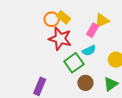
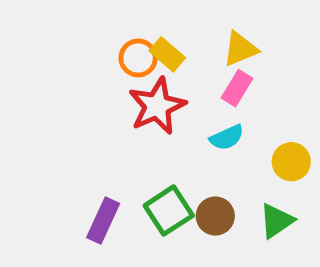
yellow triangle: (102, 20) -> (240, 49), moved
red star: (60, 39) -> (157, 106), turned 30
green square: (74, 63) -> (169, 211), moved

